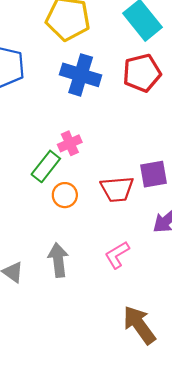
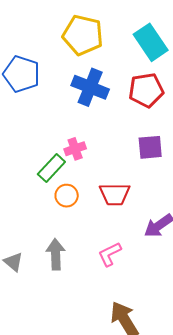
purple square: (154, 174) -> (150, 147), moved

